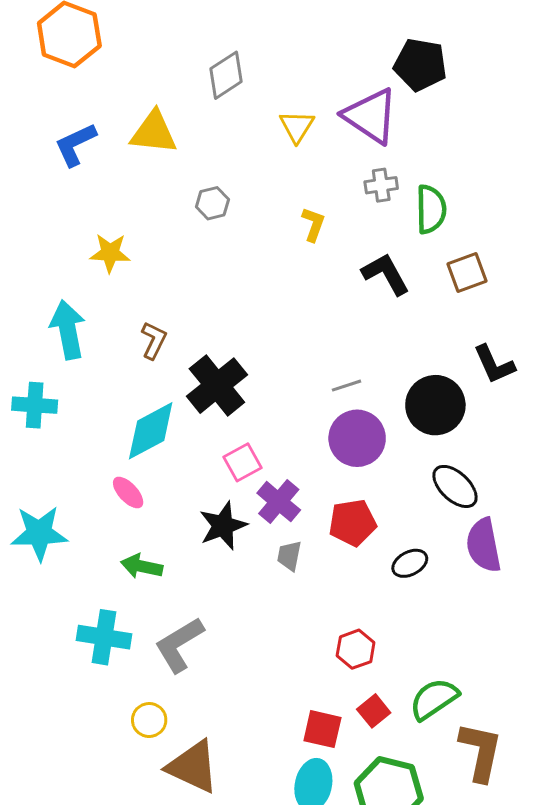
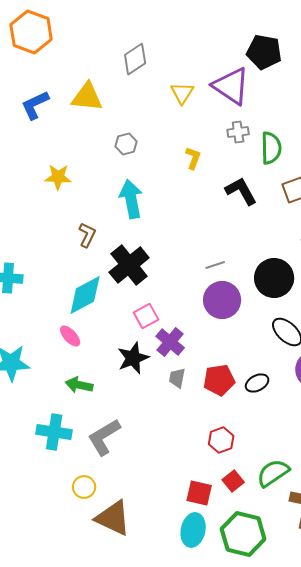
cyan arrow: (68, 330) -> (131, 199), moved
red pentagon: (353, 523) -> (219, 380), moved

